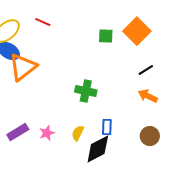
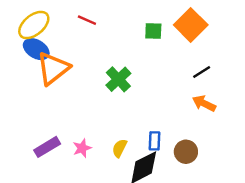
red line: (43, 22) -> (87, 20), moved
green cross: (86, 91) -> (118, 79), moved, turned 35
brown circle: (150, 136) -> (186, 152), moved

